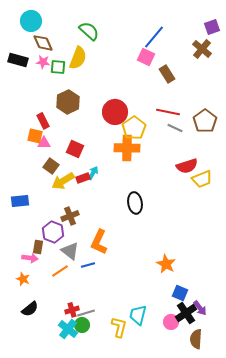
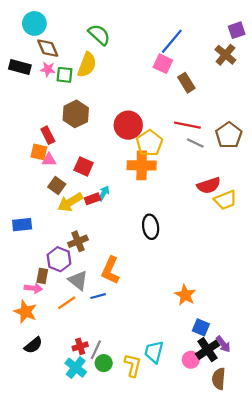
orange star: (23, 279) -> (25, 312), size x1.5
gray line: (86, 313) -> (96, 350), turned -48
green circle: (82, 325) -> (104, 363), moved

